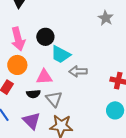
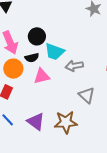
black semicircle: (33, 94) -> (32, 58), moved
gray triangle: (54, 99) -> (87, 95), moved

